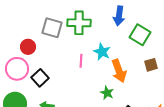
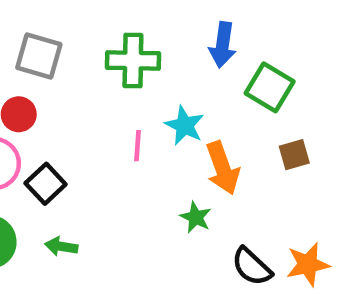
gray square: (52, 28) -> (39, 56), moved

